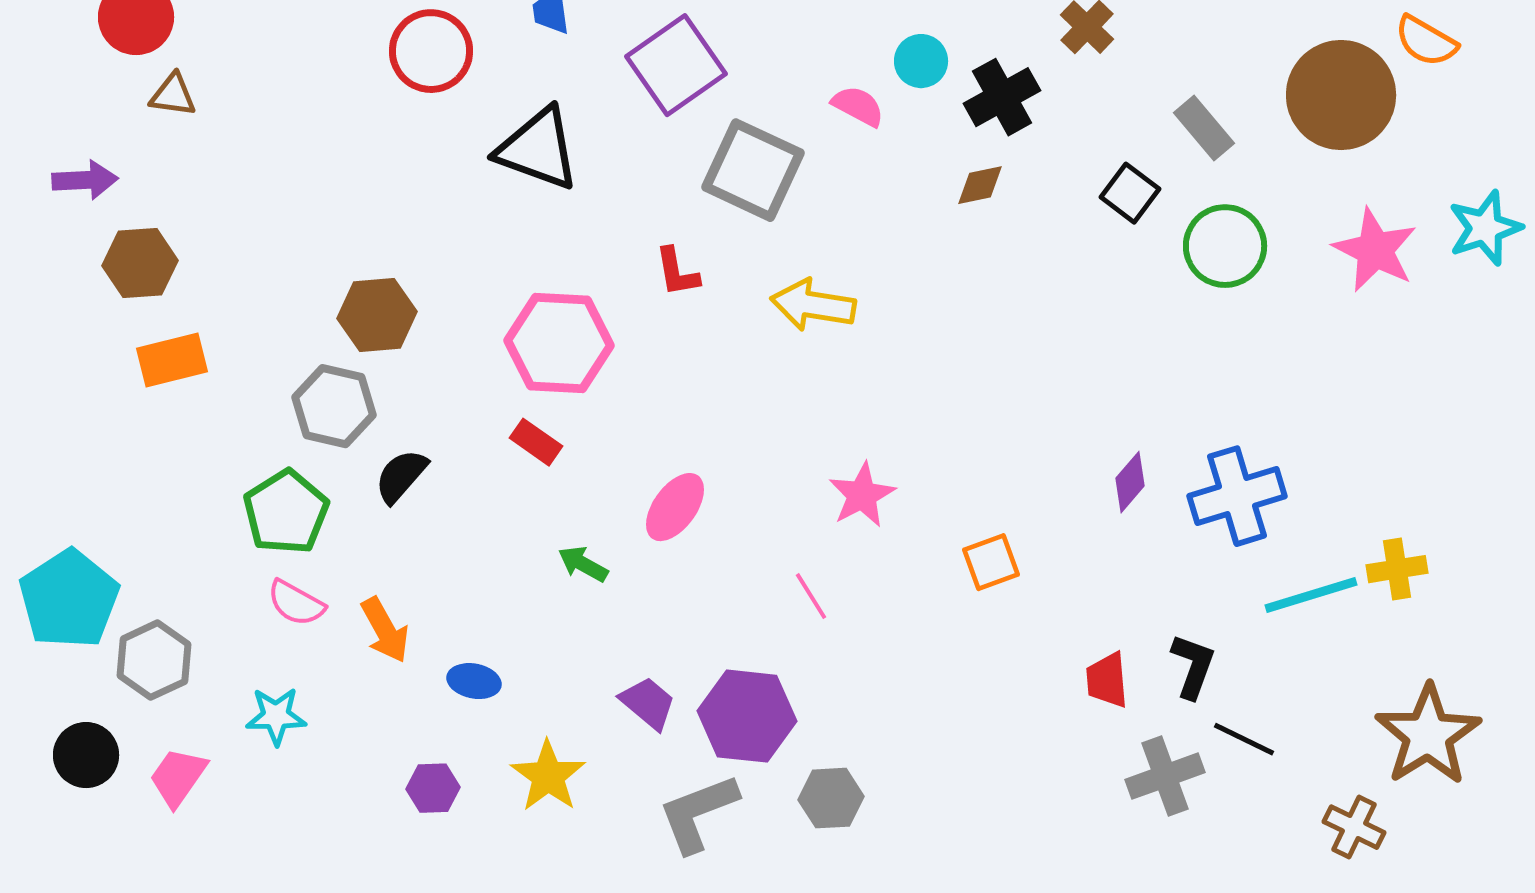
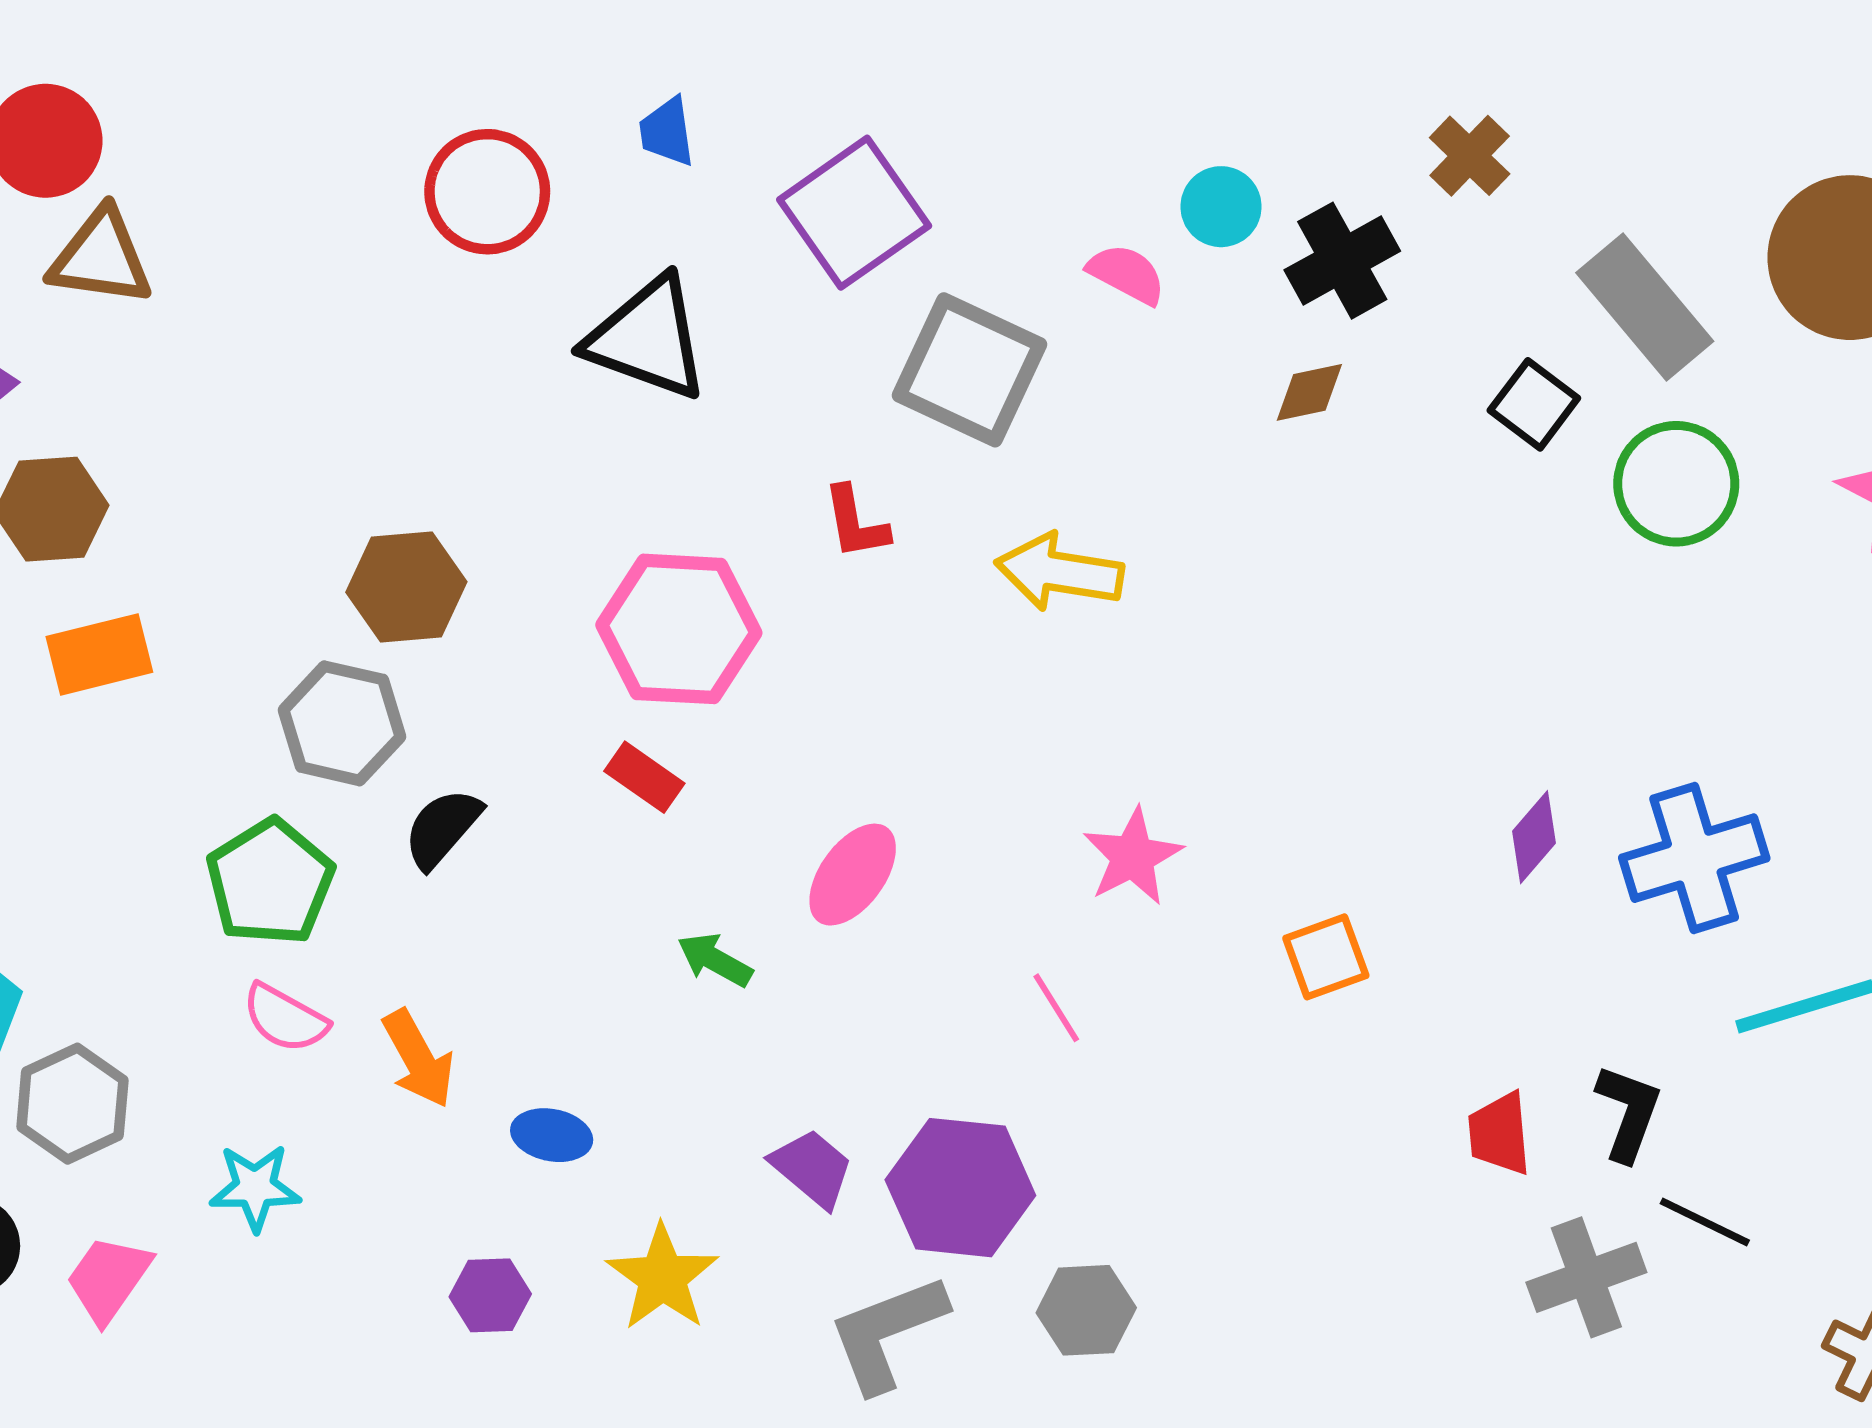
brown triangle: (173, 95) -> (101, 258), size x1.5
gray rectangle: (1204, 128) -> (1645, 307), size x1.5

